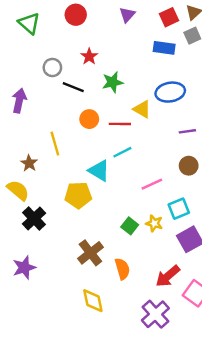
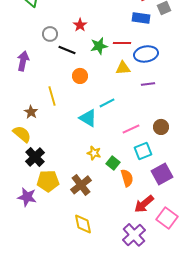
yellow triangle: (142, 109) -> (123, 68), turned -35
red line: (120, 124) -> (122, 43), moved
purple line: (187, 131) -> (148, 84), moved
brown circle: (189, 166) -> (161, 127), moved
yellow pentagon: (78, 195) -> (48, 181), moved
cyan square: (179, 209) -> (143, 151), moved
yellow star: (154, 223) -> (94, 153), moved
purple star: (24, 268) -> (27, 197), turned 30
orange semicircle: (122, 269) -> (127, 178), moved

